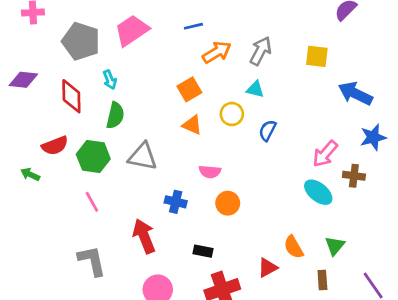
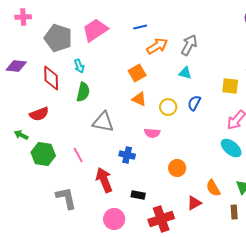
yellow square: (317, 56) -> (230, 86), moved
yellow circle: (232, 114) -> (168, 107), moved
green hexagon: (93, 157) -> (43, 154), moved
pink line: (92, 202) -> (78, 155), moved
orange circle: (228, 203) -> (177, 168), moved
black rectangle: (203, 251) -> (138, 195), moved

